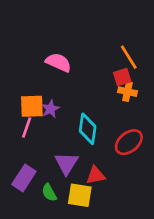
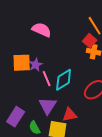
red square: (122, 77) -> (90, 41), turned -32
pink line: (27, 127) -> (47, 79), moved, turned -42
cyan diamond: (88, 129) -> (64, 80), turned 50

